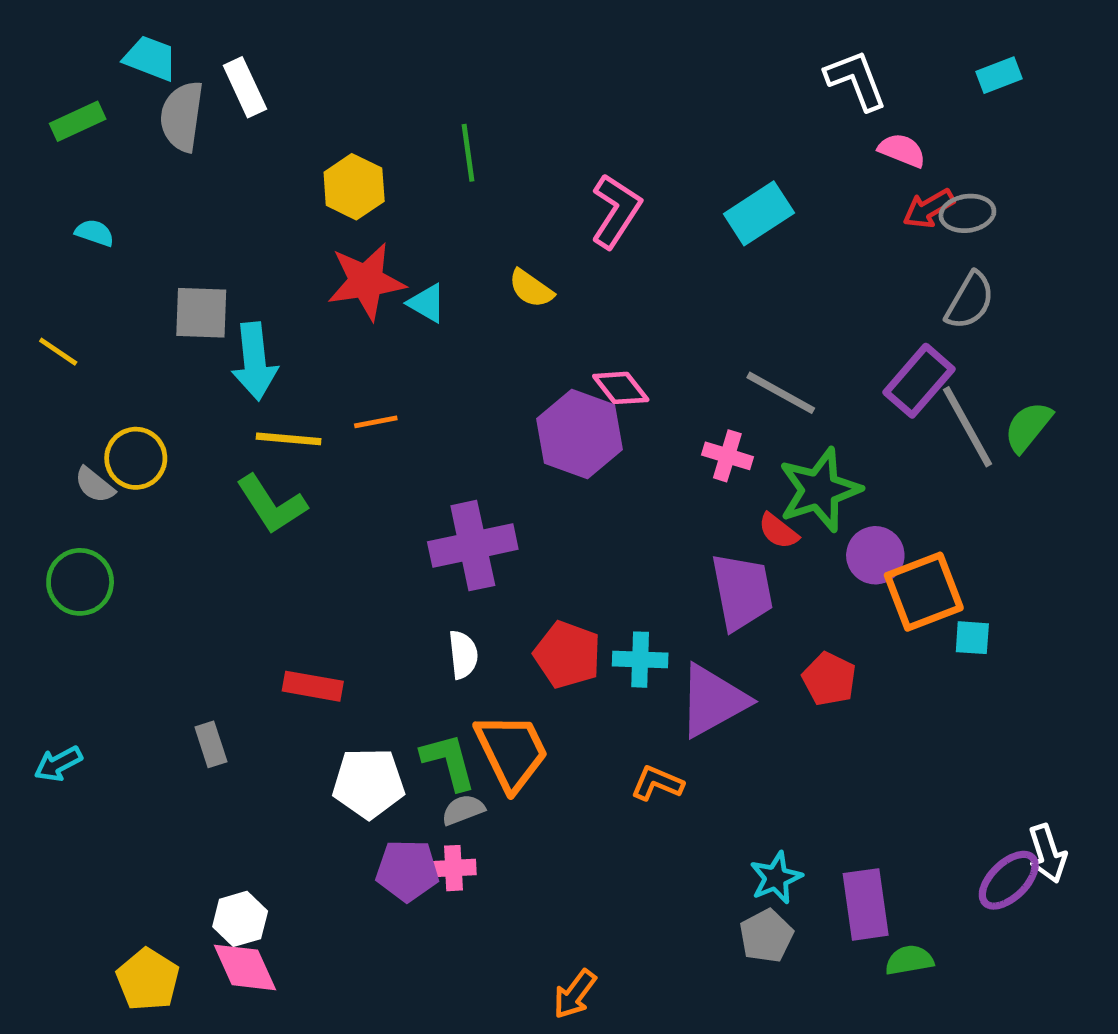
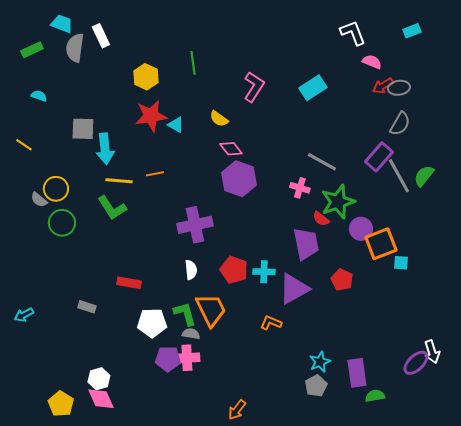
pink diamond: (621, 388) -> (231, 149), moved
green circle: (80, 582) -> (62, 223), moved
gray rectangle: (211, 744) -> (87, 307), turned -54
gray semicircle: (463, 810) -> (191, 334), turned 30
pink cross: (453, 868) -> (187, 358), size x1.4

